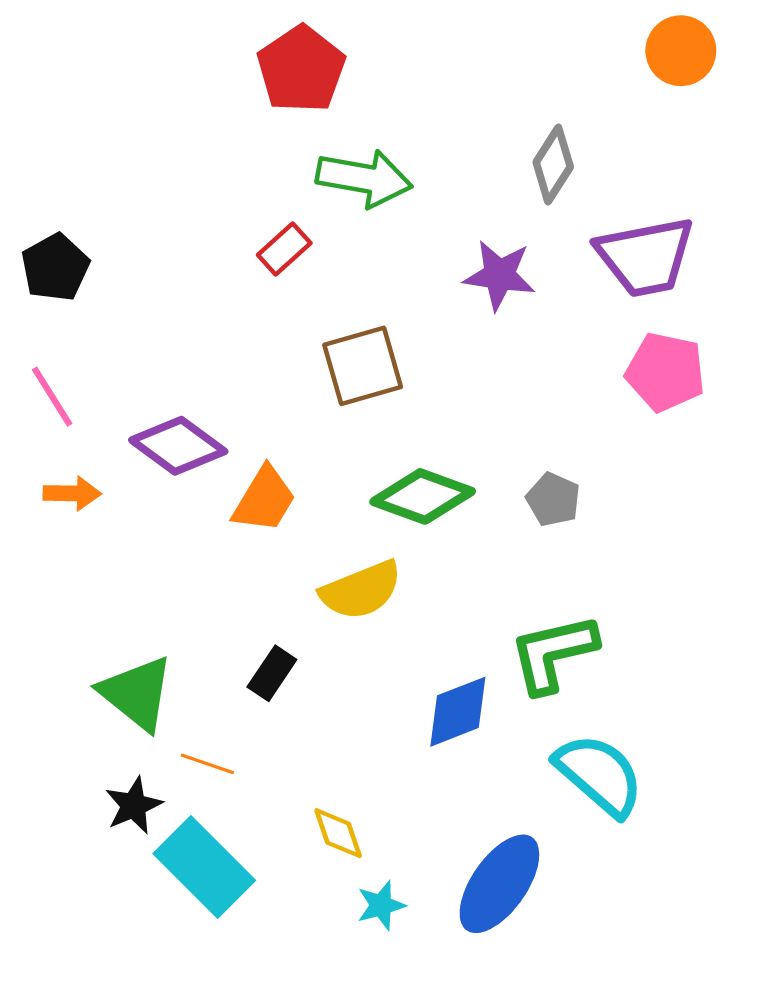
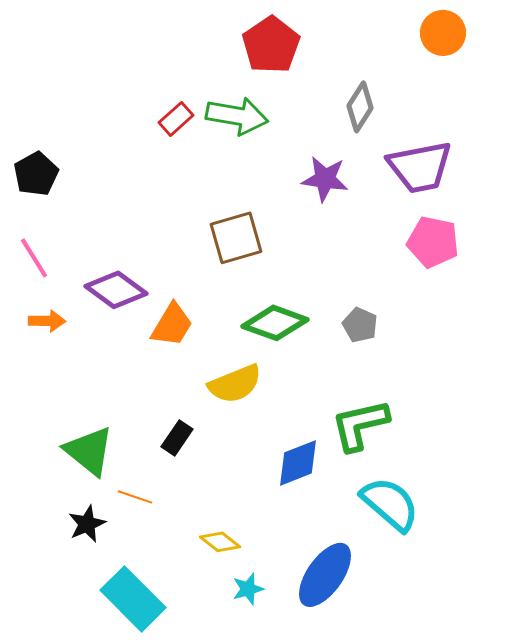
red pentagon: (301, 69) -> (271, 45), moved
red rectangle: (284, 249) -> (176, 119), moved
yellow diamond: (338, 833) -> (220, 542), turned -33
cyan rectangle: (204, 867) -> (133, 599), moved

